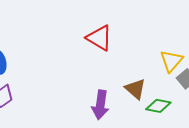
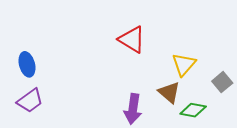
yellow triangle: (171, 61) -> (184, 64), moved

